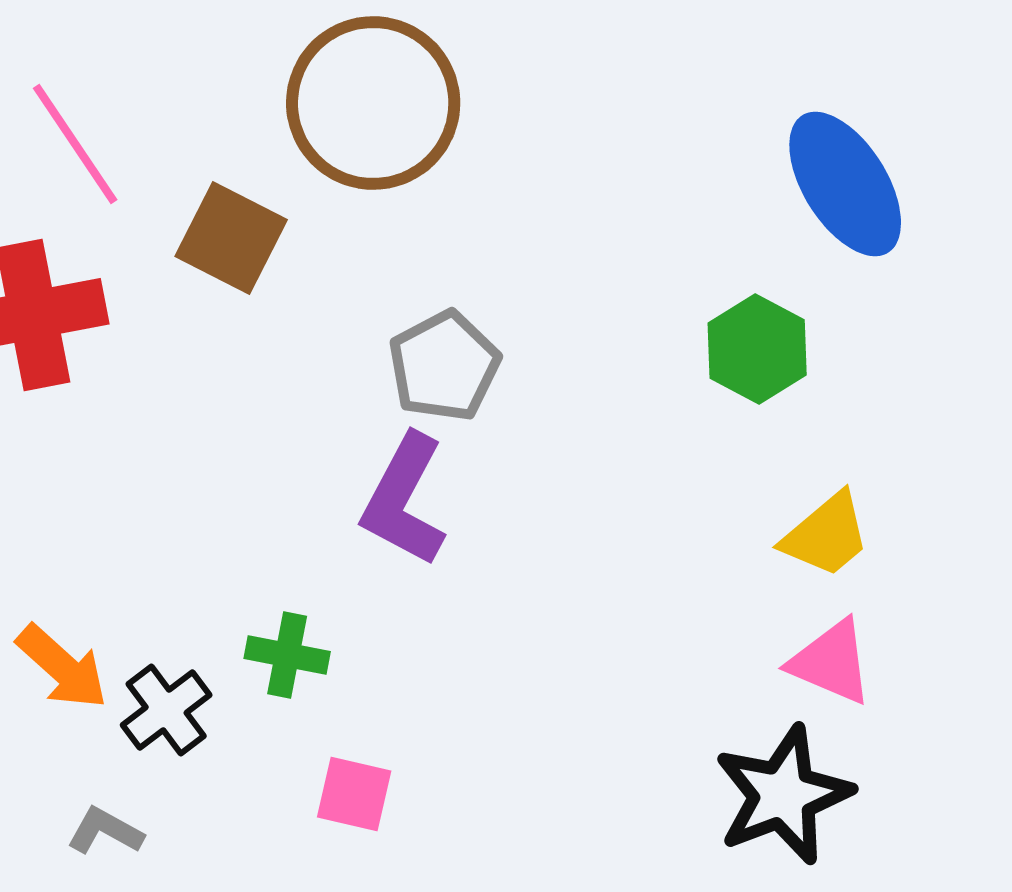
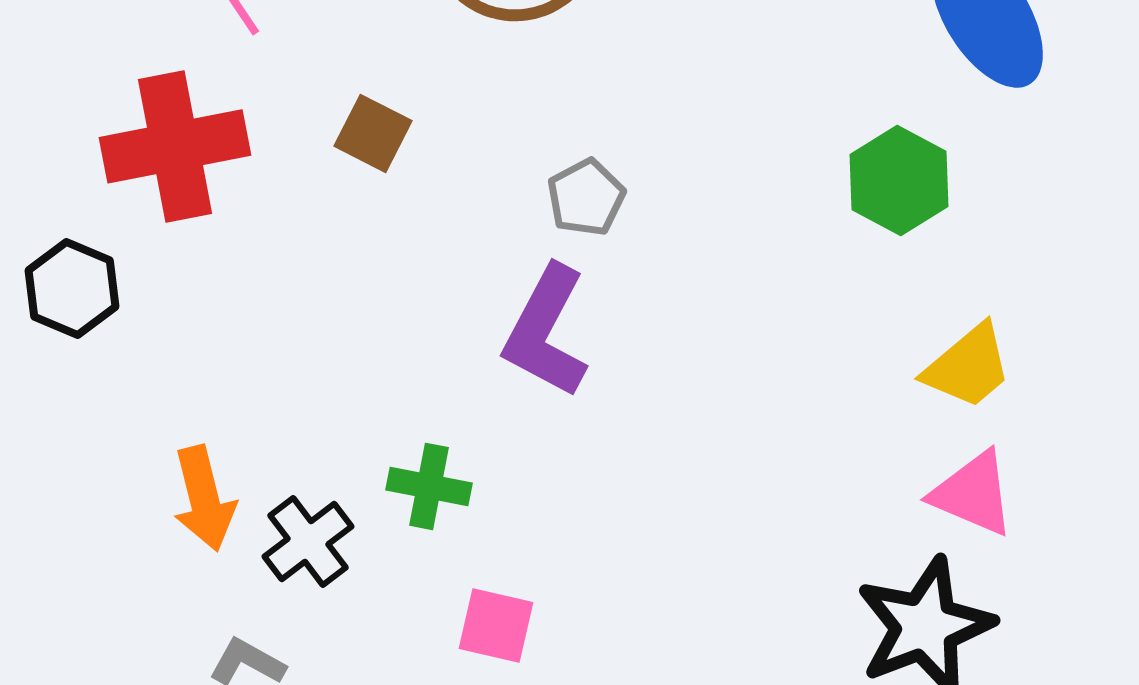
brown square: (231, 238) -> (373, 133), moved, size x0.7
gray pentagon: (444, 366) -> (586, 197), size x0.7
orange arrow: (62, 667) -> (204, 498), turned 34

